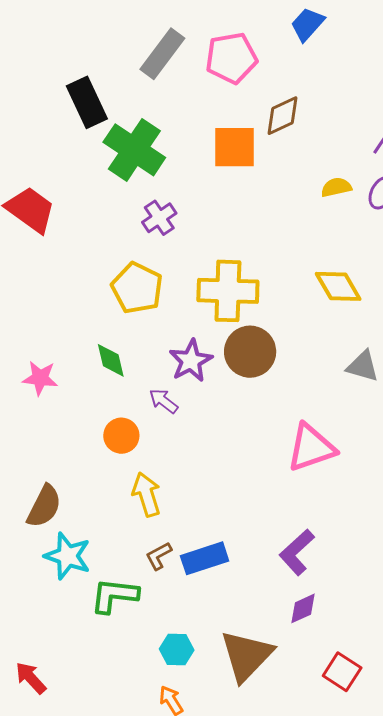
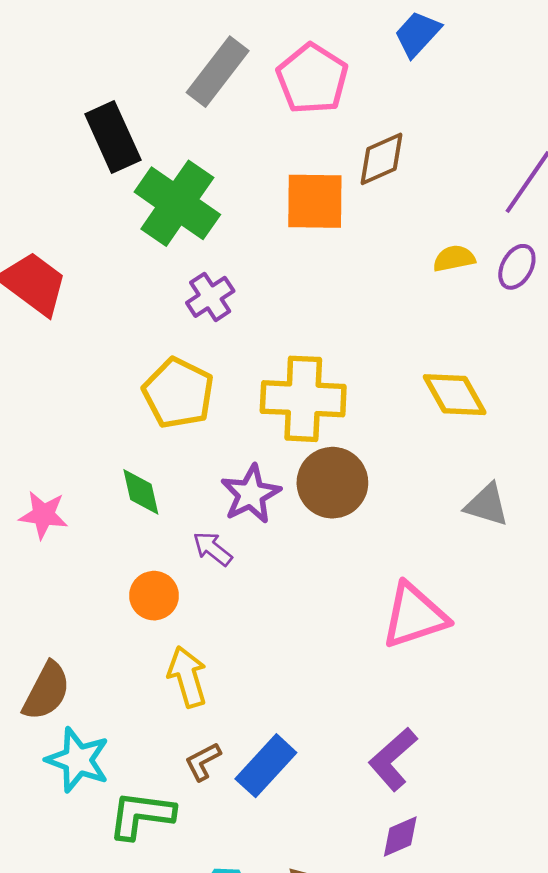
pink pentagon: (231, 58) -> (312, 79), turned -30
blue rectangle: (205, 558) -> (266, 766), turned -30

